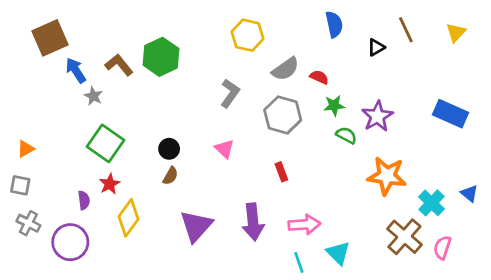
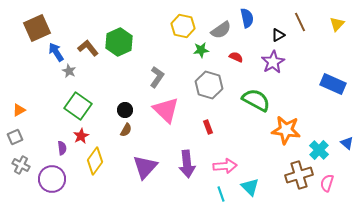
gray semicircle: (285, 69) -> (221, 30), moved
gray L-shape: (230, 93) -> (157, 77), moved
green star: (334, 106) -> (201, 50), moved
purple star: (377, 116) -> (273, 62), moved
green semicircle: (346, 135) -> (256, 100), size x1.8
pink triangle: (225, 149) -> (166, 110), size x1.8
gray square: (20, 185) -> (15, 137), turned -35
brown cross: (404, 237) -> (299, 175), turned 32

